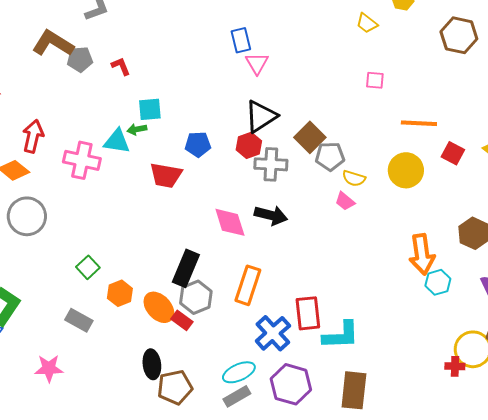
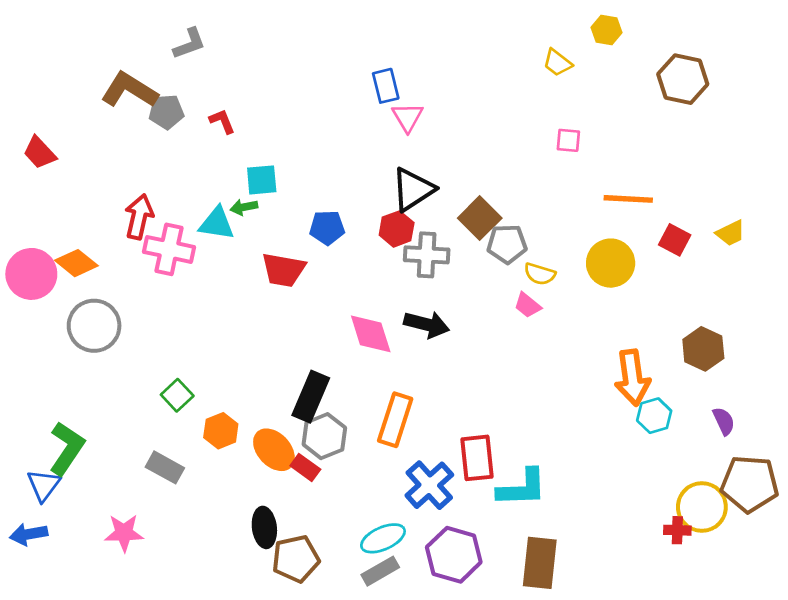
red arrow: (33, 136) -> (139, 217), moved

